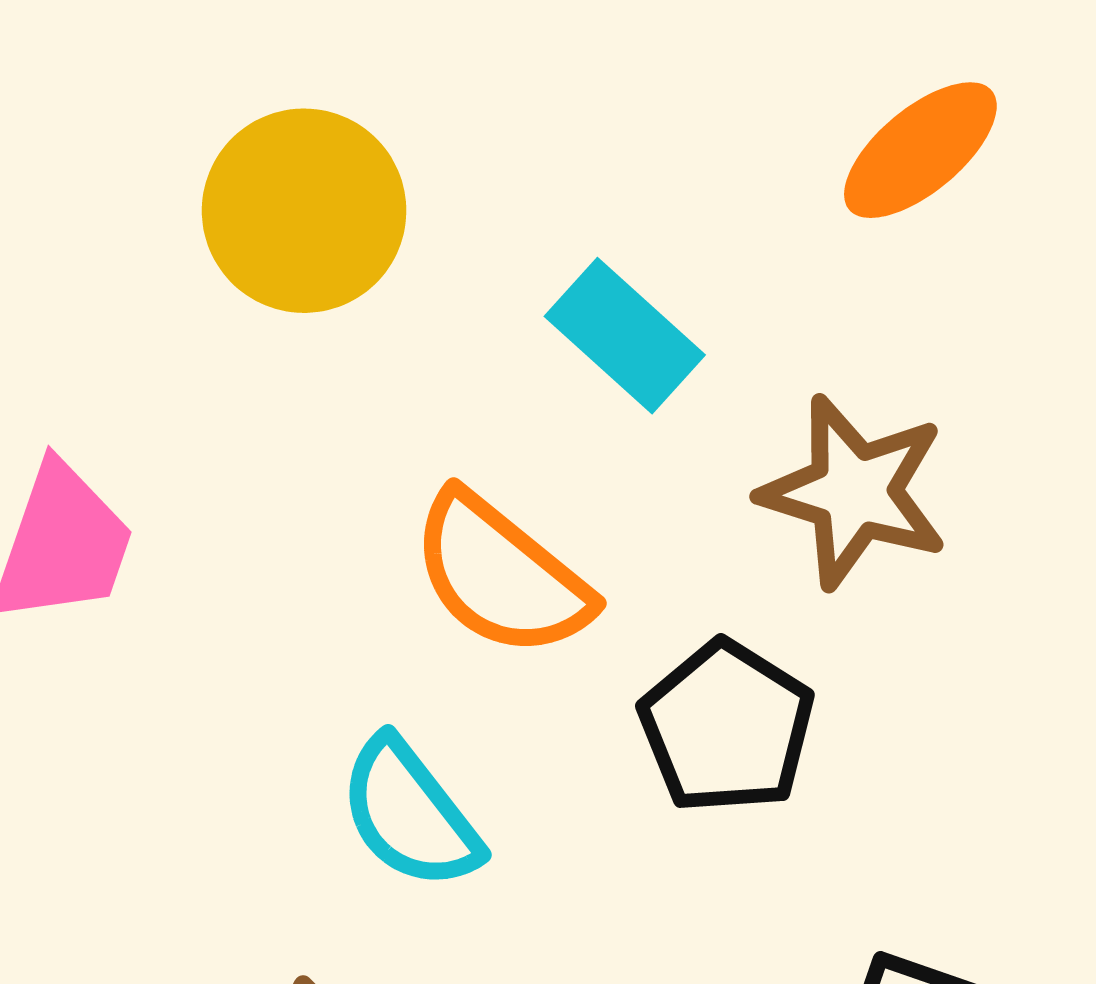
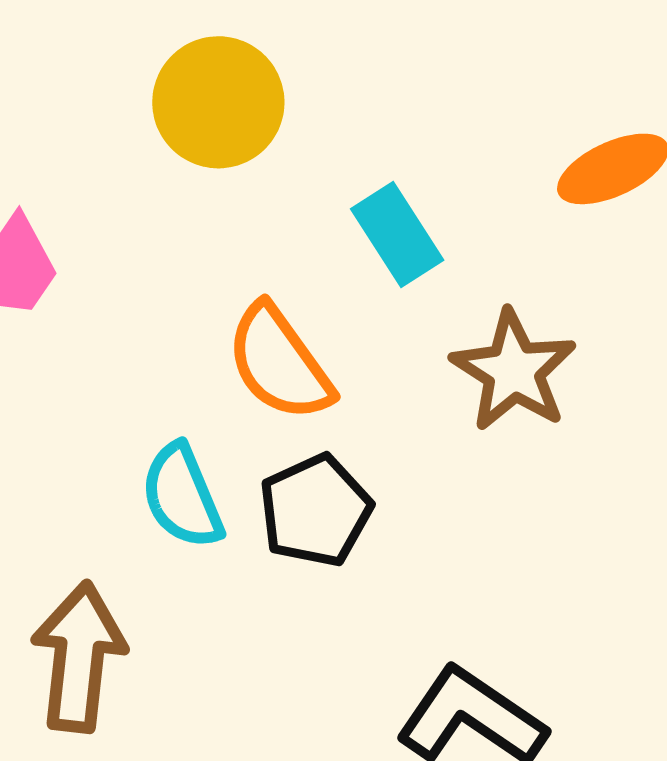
black pentagon: (727, 727) -> (315, 511), moved

